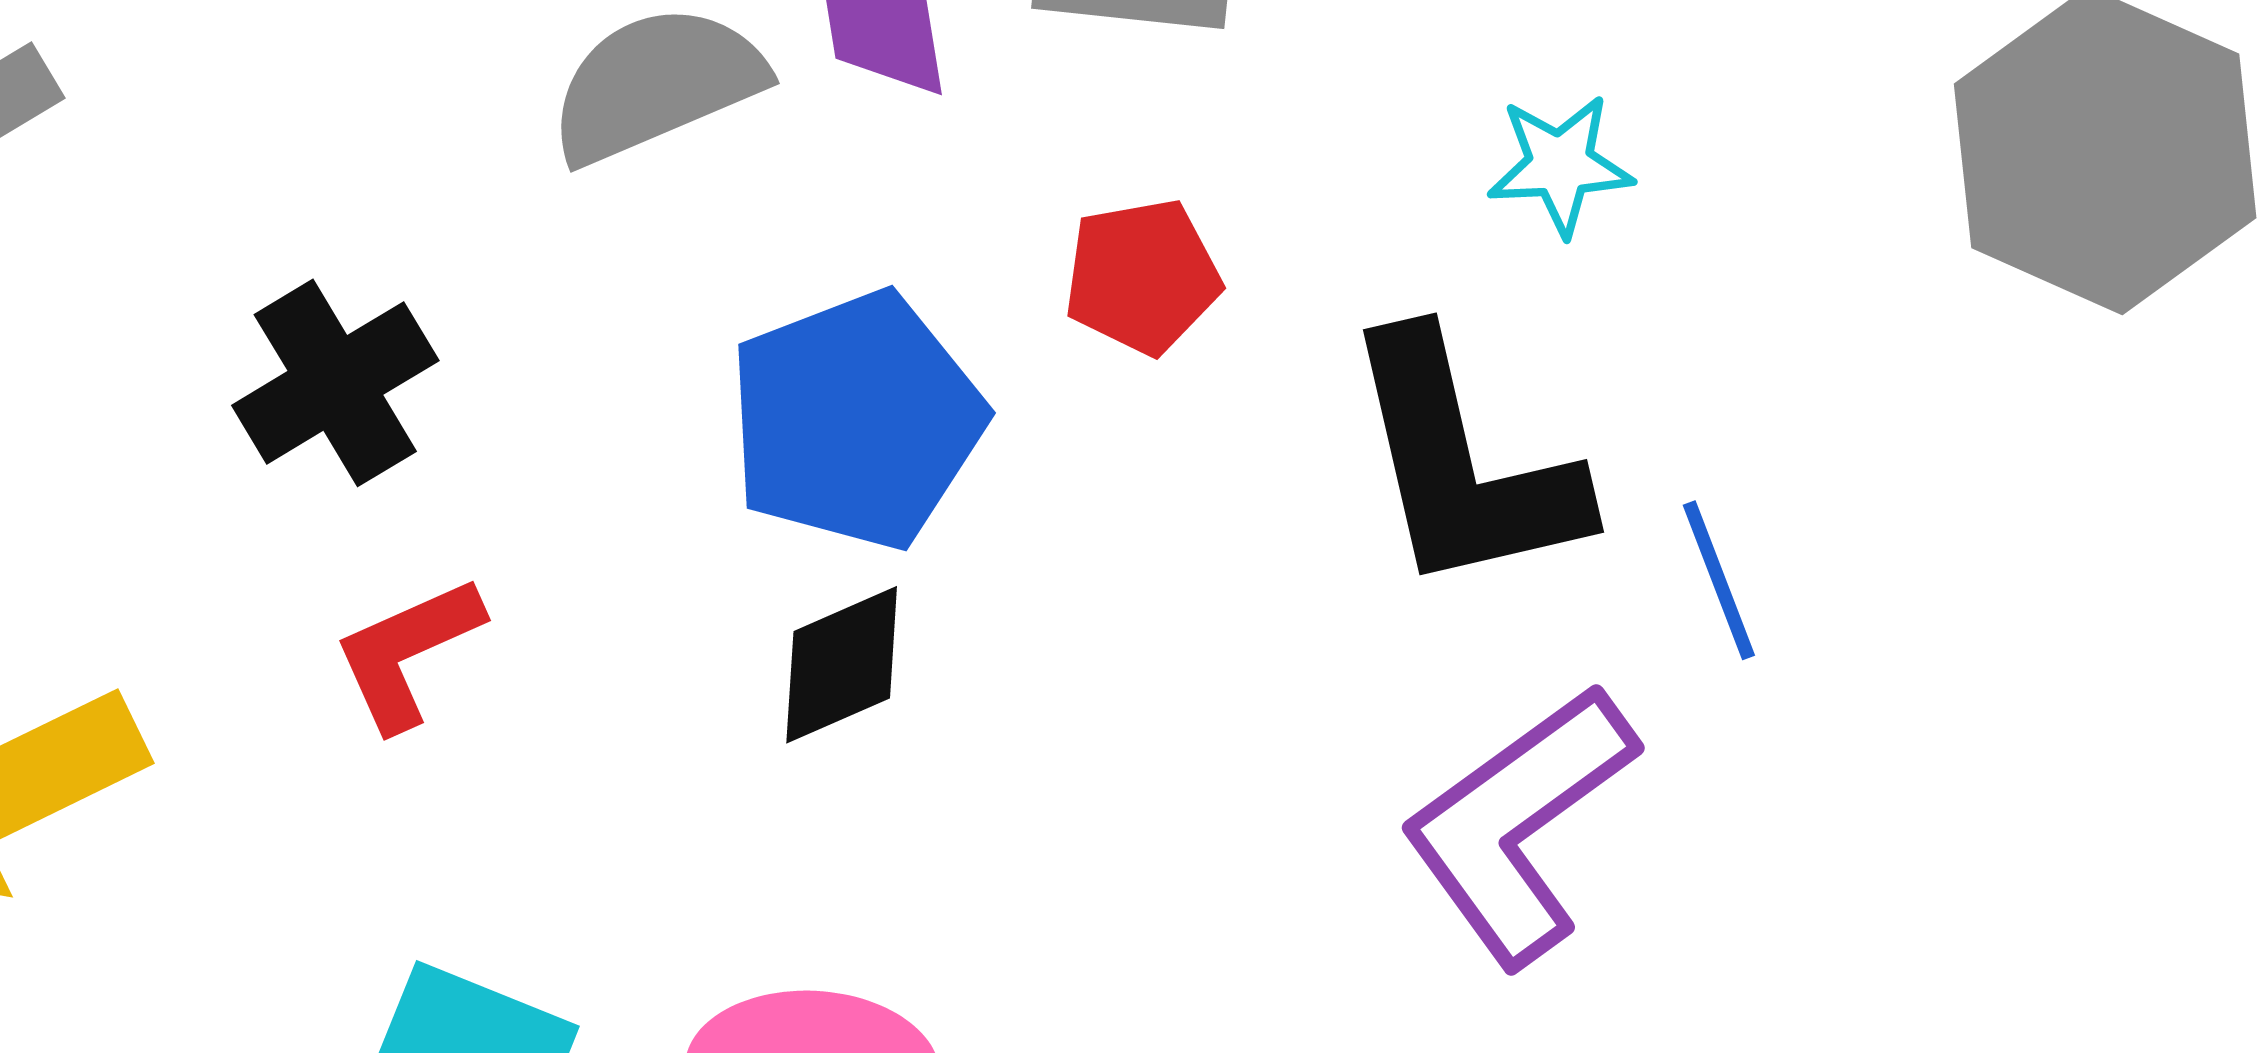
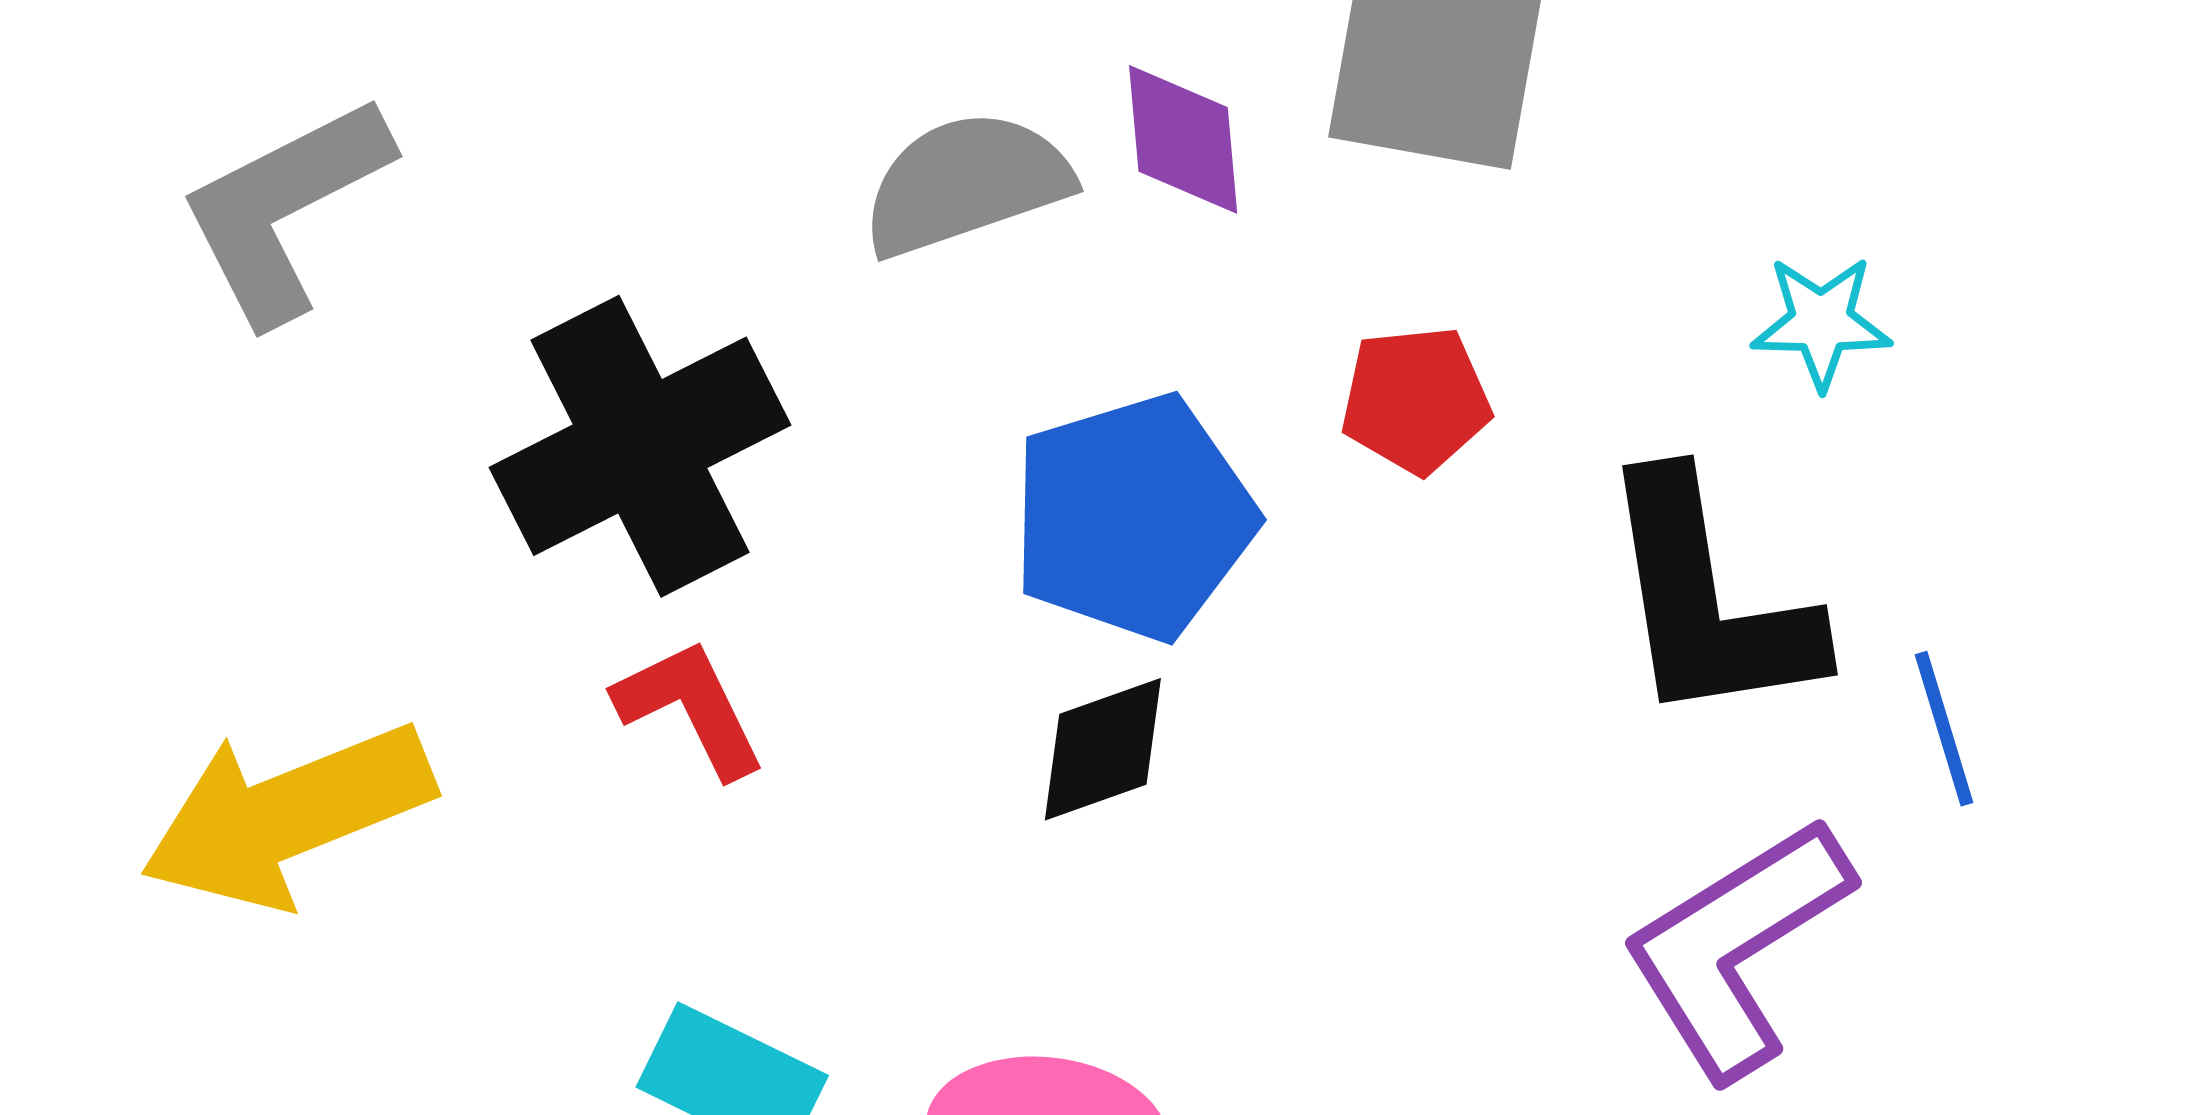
black cross: (335, 383) -> (640, 446), size x1.5
red L-shape: (407, 653) -> (690, 708), turned 84

